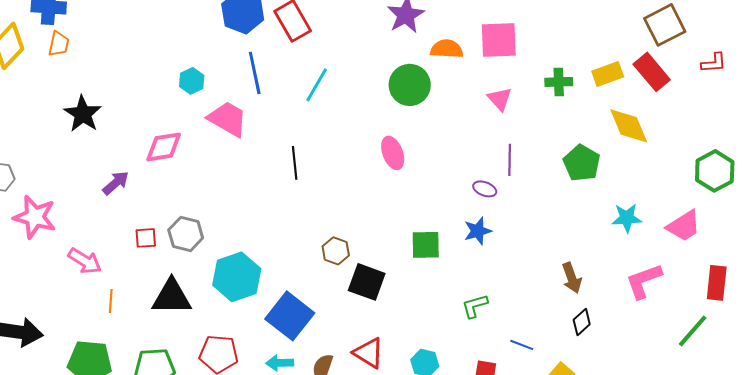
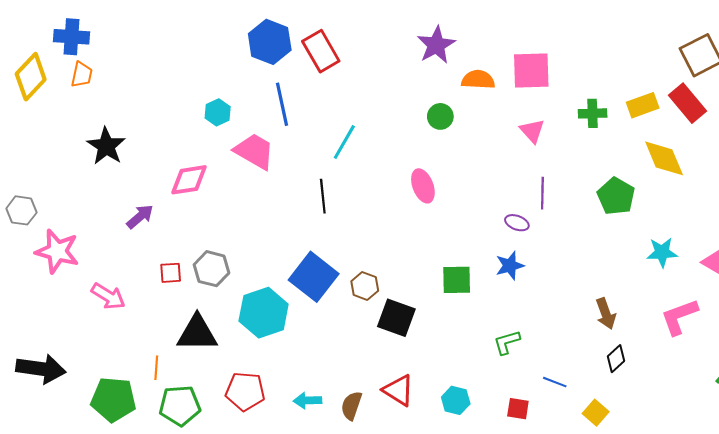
cyan line: (317, 85) -> (344, 142), moved
green circle: (410, 85) -> (440, 116), size x0.6
orange line: (111, 301) -> (156, 368), moved
blue square: (290, 316) -> (314, 277), moved

